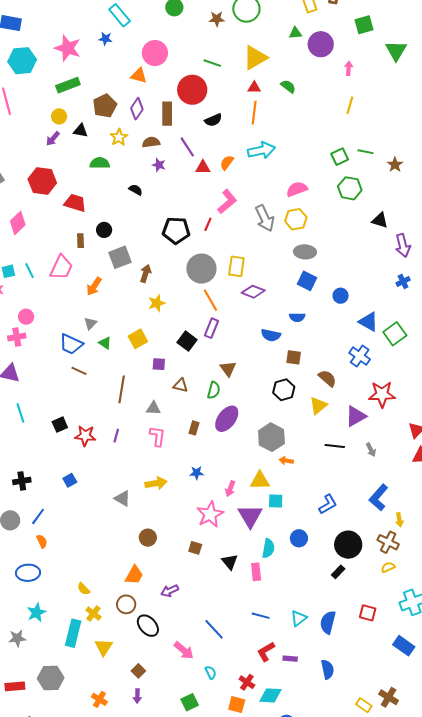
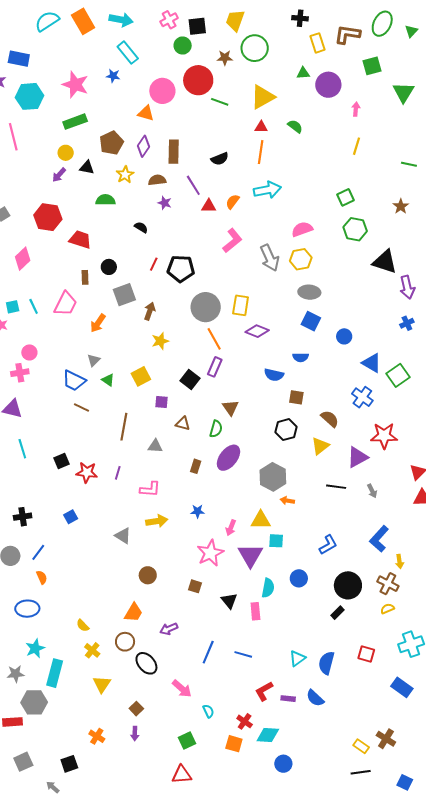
red circle: (192, 90) -> (198, 80), moved
green line: (365, 152) -> (409, 164), moved
black triangle: (380, 220) -> (385, 262), size x1.5
red line: (208, 224) -> (154, 264), moved
pink L-shape: (157, 436) -> (150, 489), moved, turned 85
blue line: (261, 616) -> (243, 654), moved
blue line: (214, 629) -> (208, 652), moved, turned 65
cyan rectangle: (73, 633) -> (55, 673), moved
blue semicircle: (328, 669) -> (315, 698), moved, turned 144
gray hexagon: (51, 678) -> (34, 702), moved

